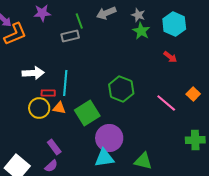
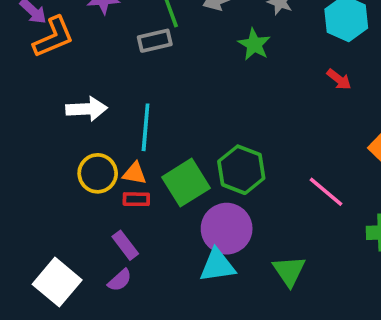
green star: (141, 31) -> (254, 44), moved
green hexagon: (121, 89) -> (241, 170), moved
red rectangle: (48, 93) -> (136, 199), moved
pink line: (166, 103) -> (326, 192), moved
green triangle: (143, 161) -> (289, 271), turned 42

